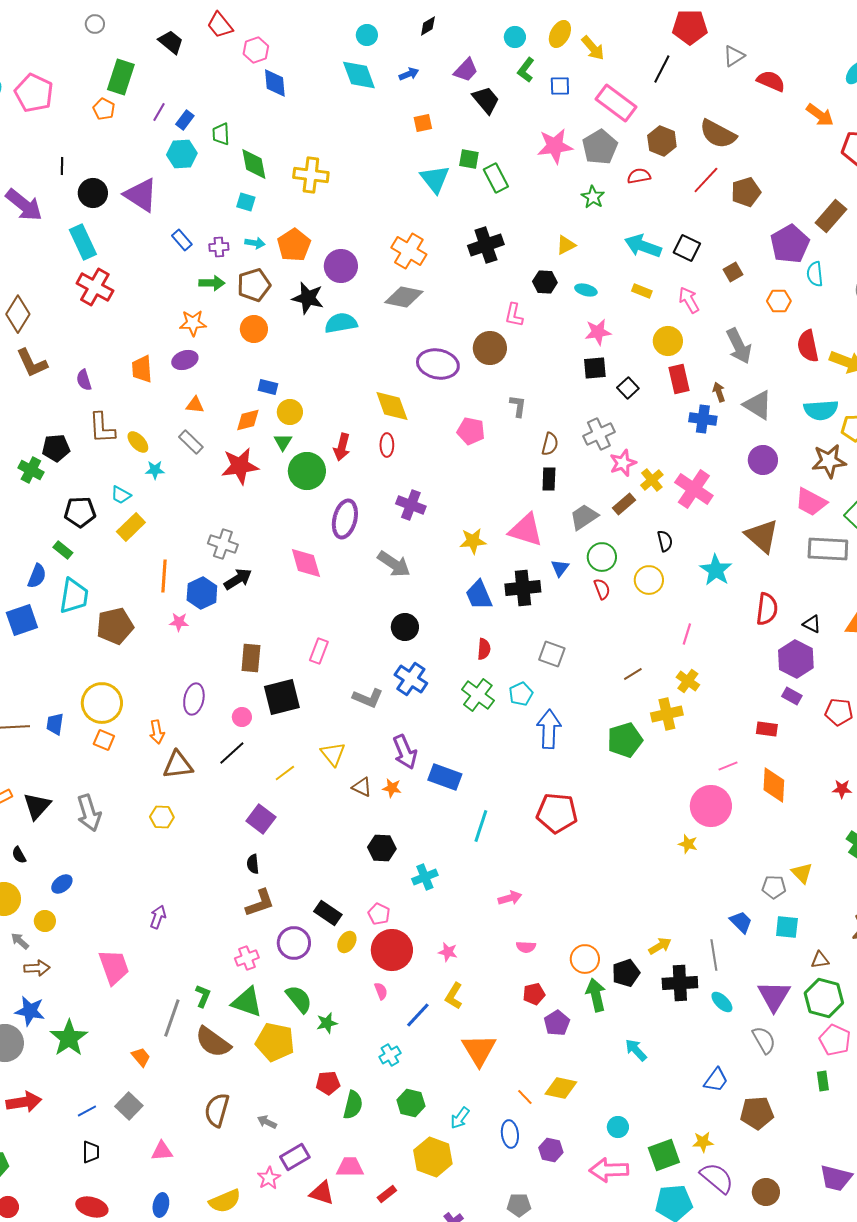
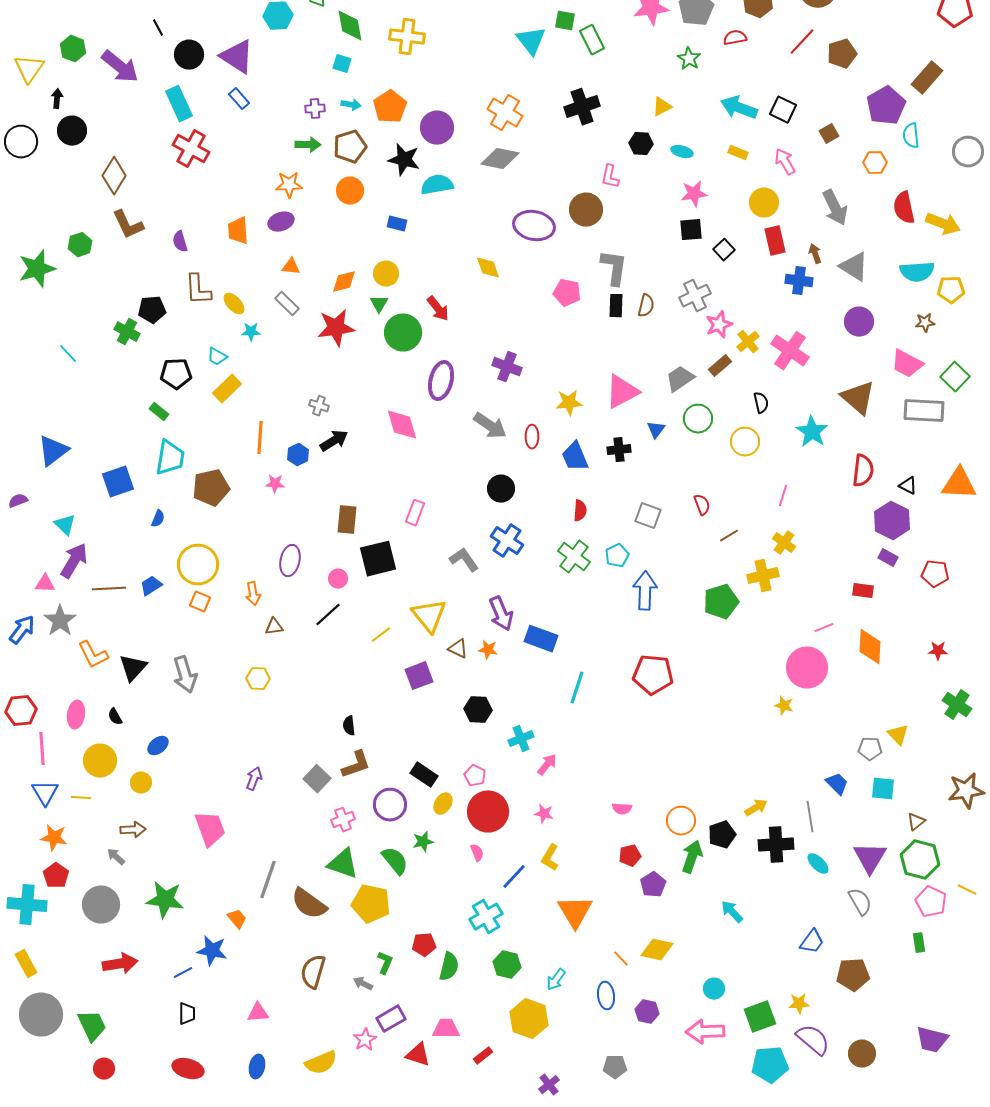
black line: (62, 166) -> (158, 28), turned -30
blue rectangle: (182, 240) -> (239, 99), moved
blue rectangle: (268, 387) -> (397, 224), moved
yellow diamond: (392, 406) -> (488, 268), size x0.7
gray L-shape: (518, 406) -> (614, 268), size x1.6
red ellipse: (387, 445) -> (532, 437), moved
red arrow: (342, 447) -> (438, 309), turned -52
brown star: (829, 461) -> (925, 323), size x0.6
black rectangle: (549, 479) -> (616, 306), moved
pink triangle: (526, 530) -> (622, 392), turned -45
gray cross: (223, 544) -> (319, 406), size x0.7
blue semicircle: (37, 576) -> (158, 519), moved, size x0.7
black cross: (523, 588) -> (619, 450), size x0.7
red semicircle: (602, 589) -> (702, 505), moved
blue hexagon: (202, 593) -> (298, 455), size x0.7
gray L-shape: (368, 698) -> (464, 560), turned -148
blue trapezoid: (55, 724) -> (151, 586), turned 50
yellow triangle: (333, 754) -> (429, 616), size x1.4
brown triangle: (178, 765) -> (274, 627), size x0.6
purple square: (261, 819) -> (419, 676), moved, turned 32
pink arrow: (510, 898) -> (547, 765), moved, turned -35
gray arrow: (20, 941) -> (116, 857), moved
brown triangle: (820, 960) -> (916, 822), turned -30
green arrow: (596, 995) -> (692, 857), turned 32
green L-shape: (203, 996) -> (385, 963), moved
blue star: (30, 1011) -> (212, 951), moved
green star: (327, 1023) -> (423, 842), moved
green star: (69, 1038) -> (165, 900), turned -30
cyan cross: (390, 1055) -> (486, 917), size x1.5
gray square: (129, 1106) -> (317, 779), moved

